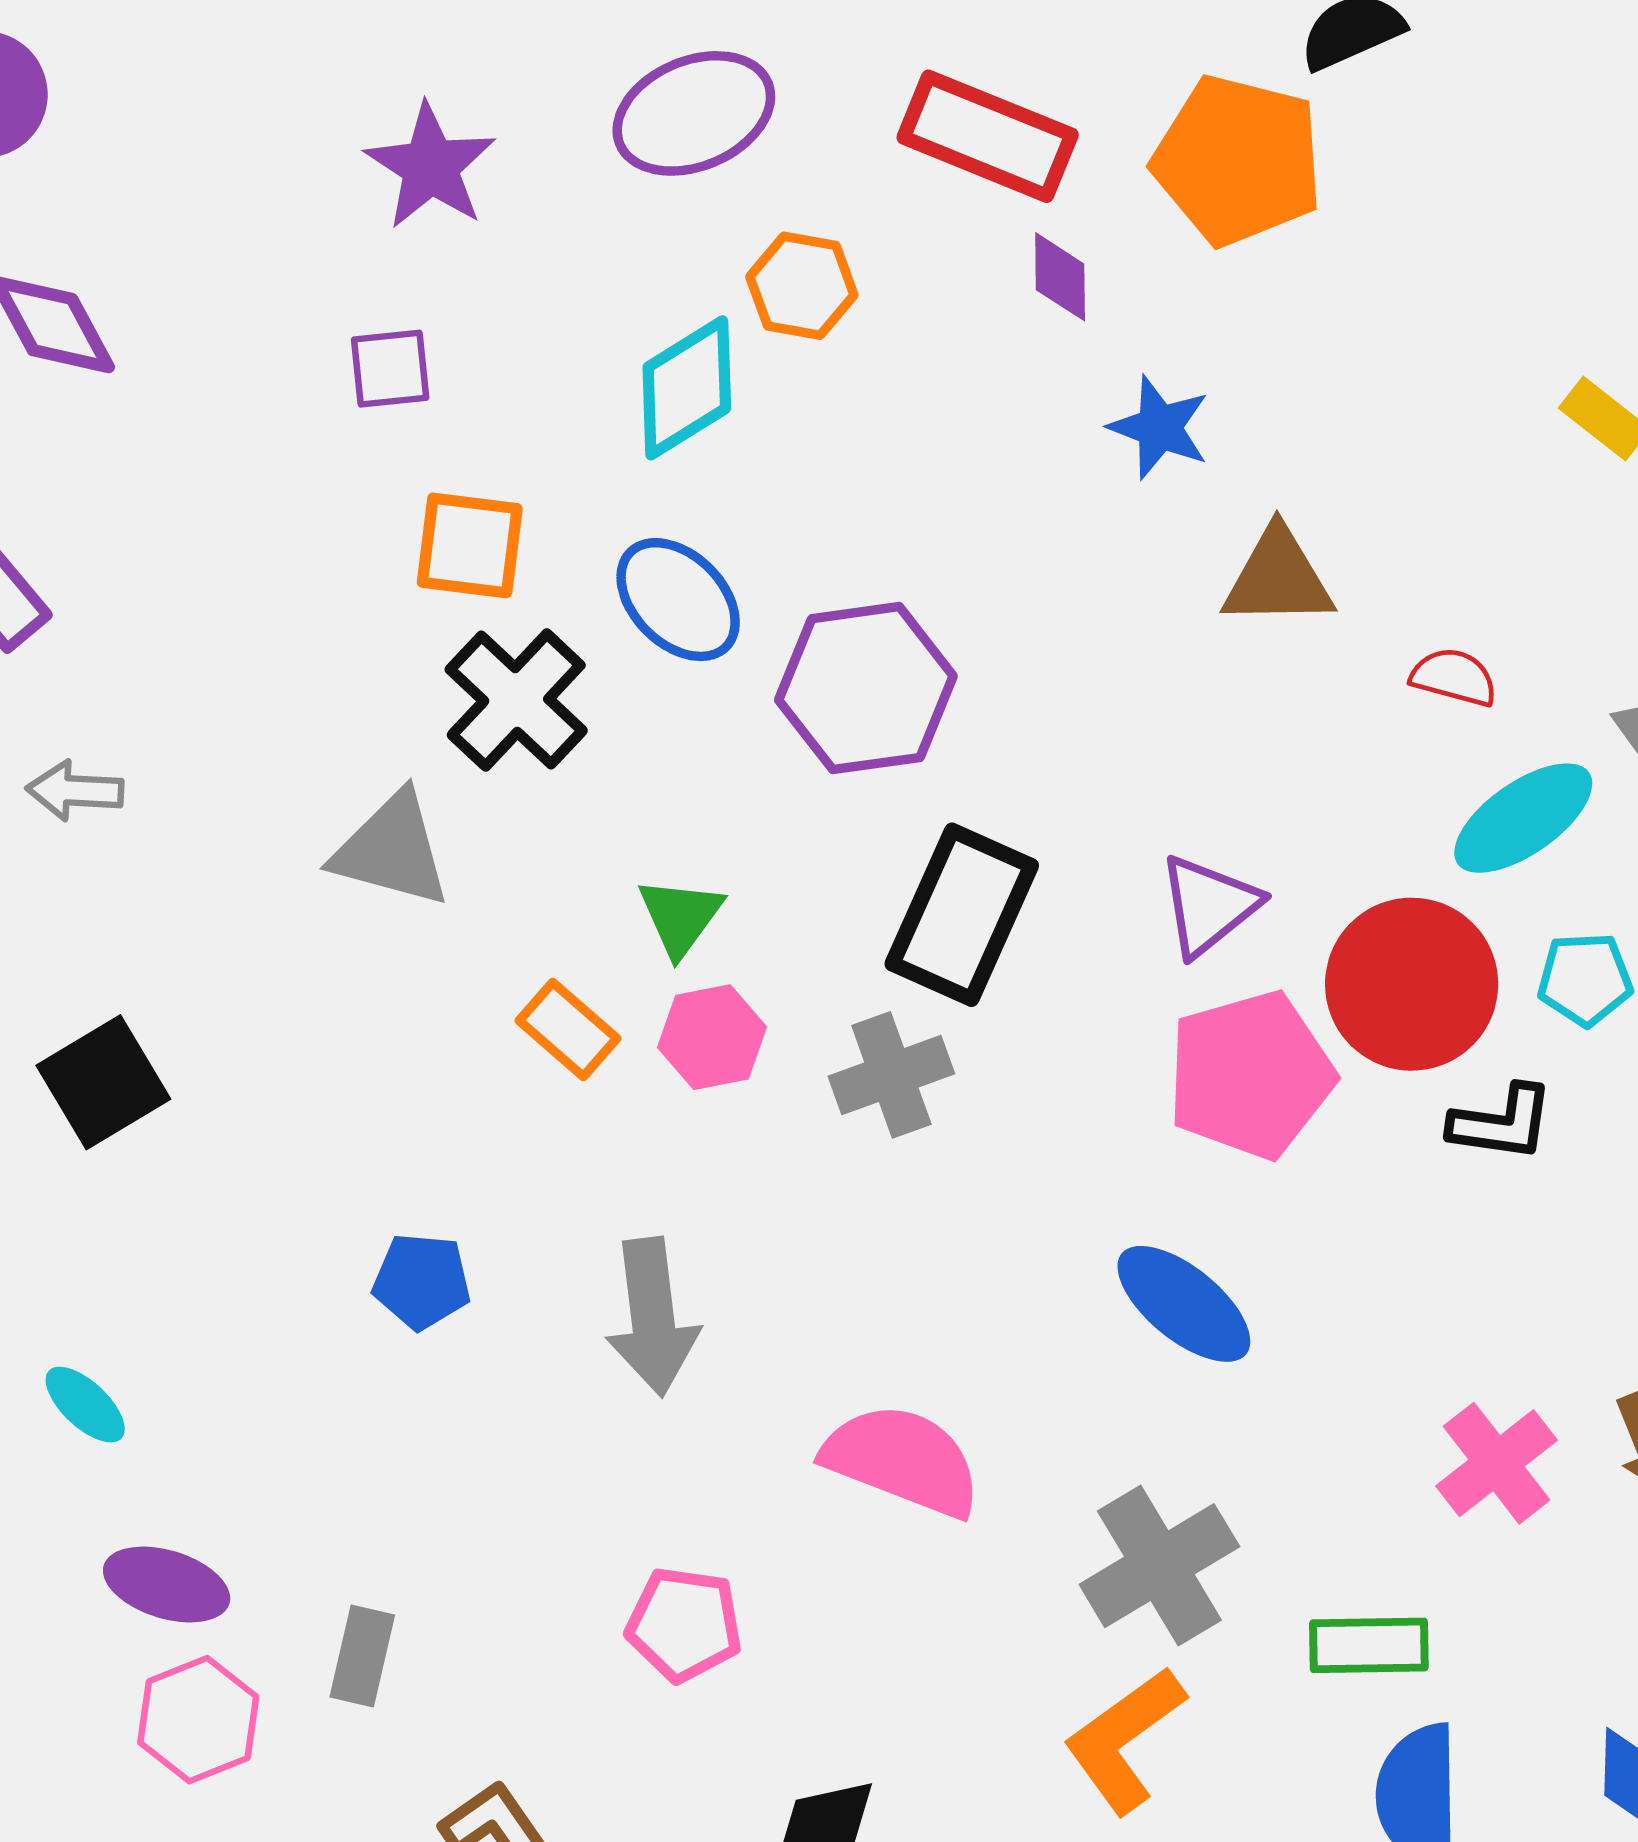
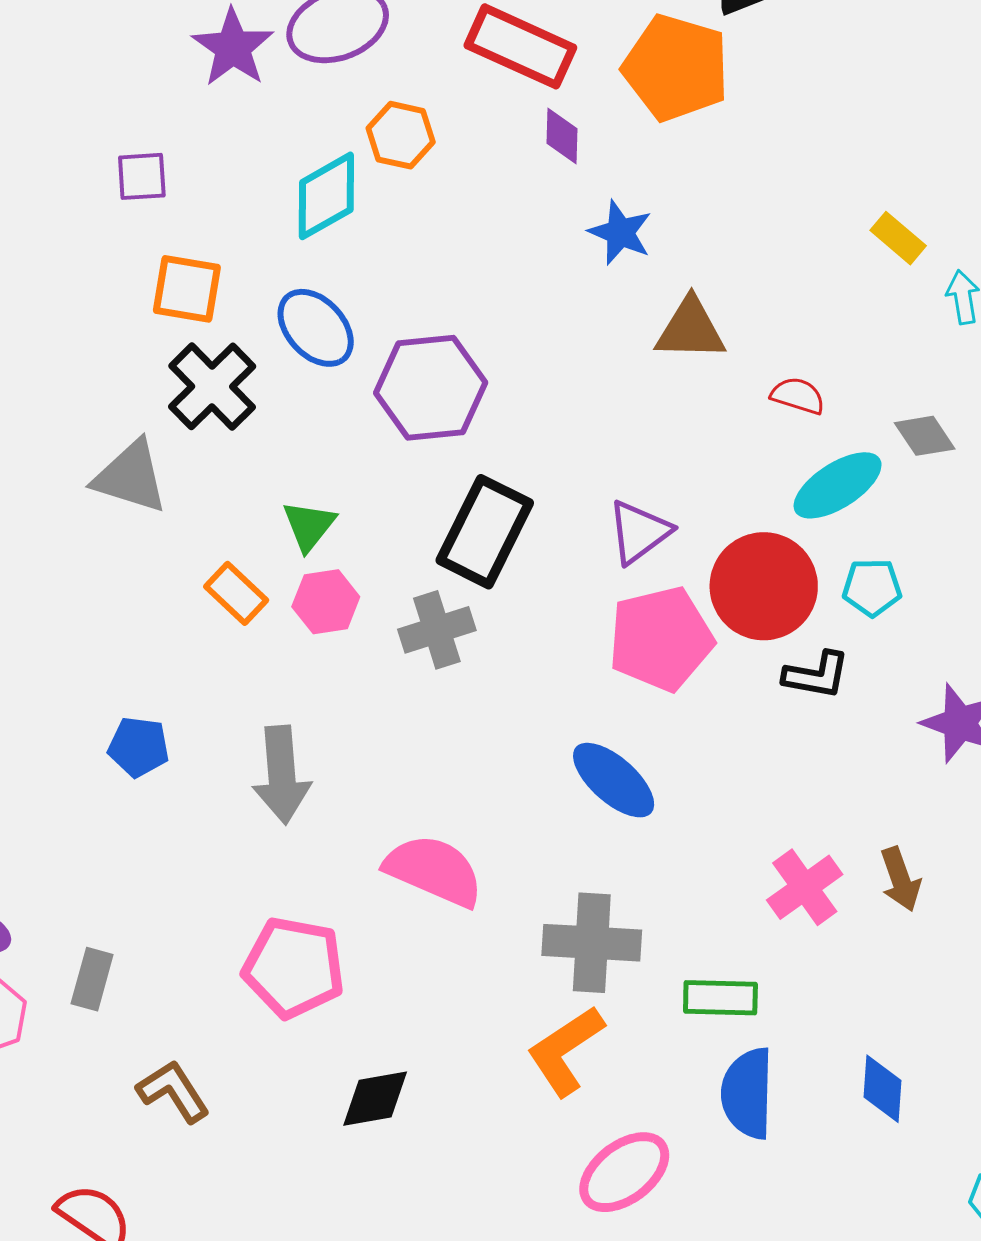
purple star: (430, 166) -> (233, 48), moved
gray cross: (1159, 1566) -> (592, 943), turned 32
pink pentagon: (684, 1624) -> (294, 967), size x1.4

